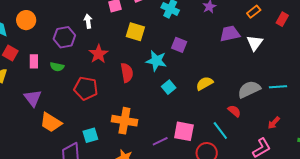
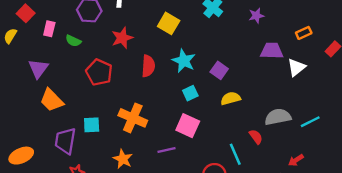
purple square: (179, 45) -> (219, 70), moved
cyan line: (278, 87) -> (310, 122), turned -36
pink square: (184, 131) -> (188, 126), moved

